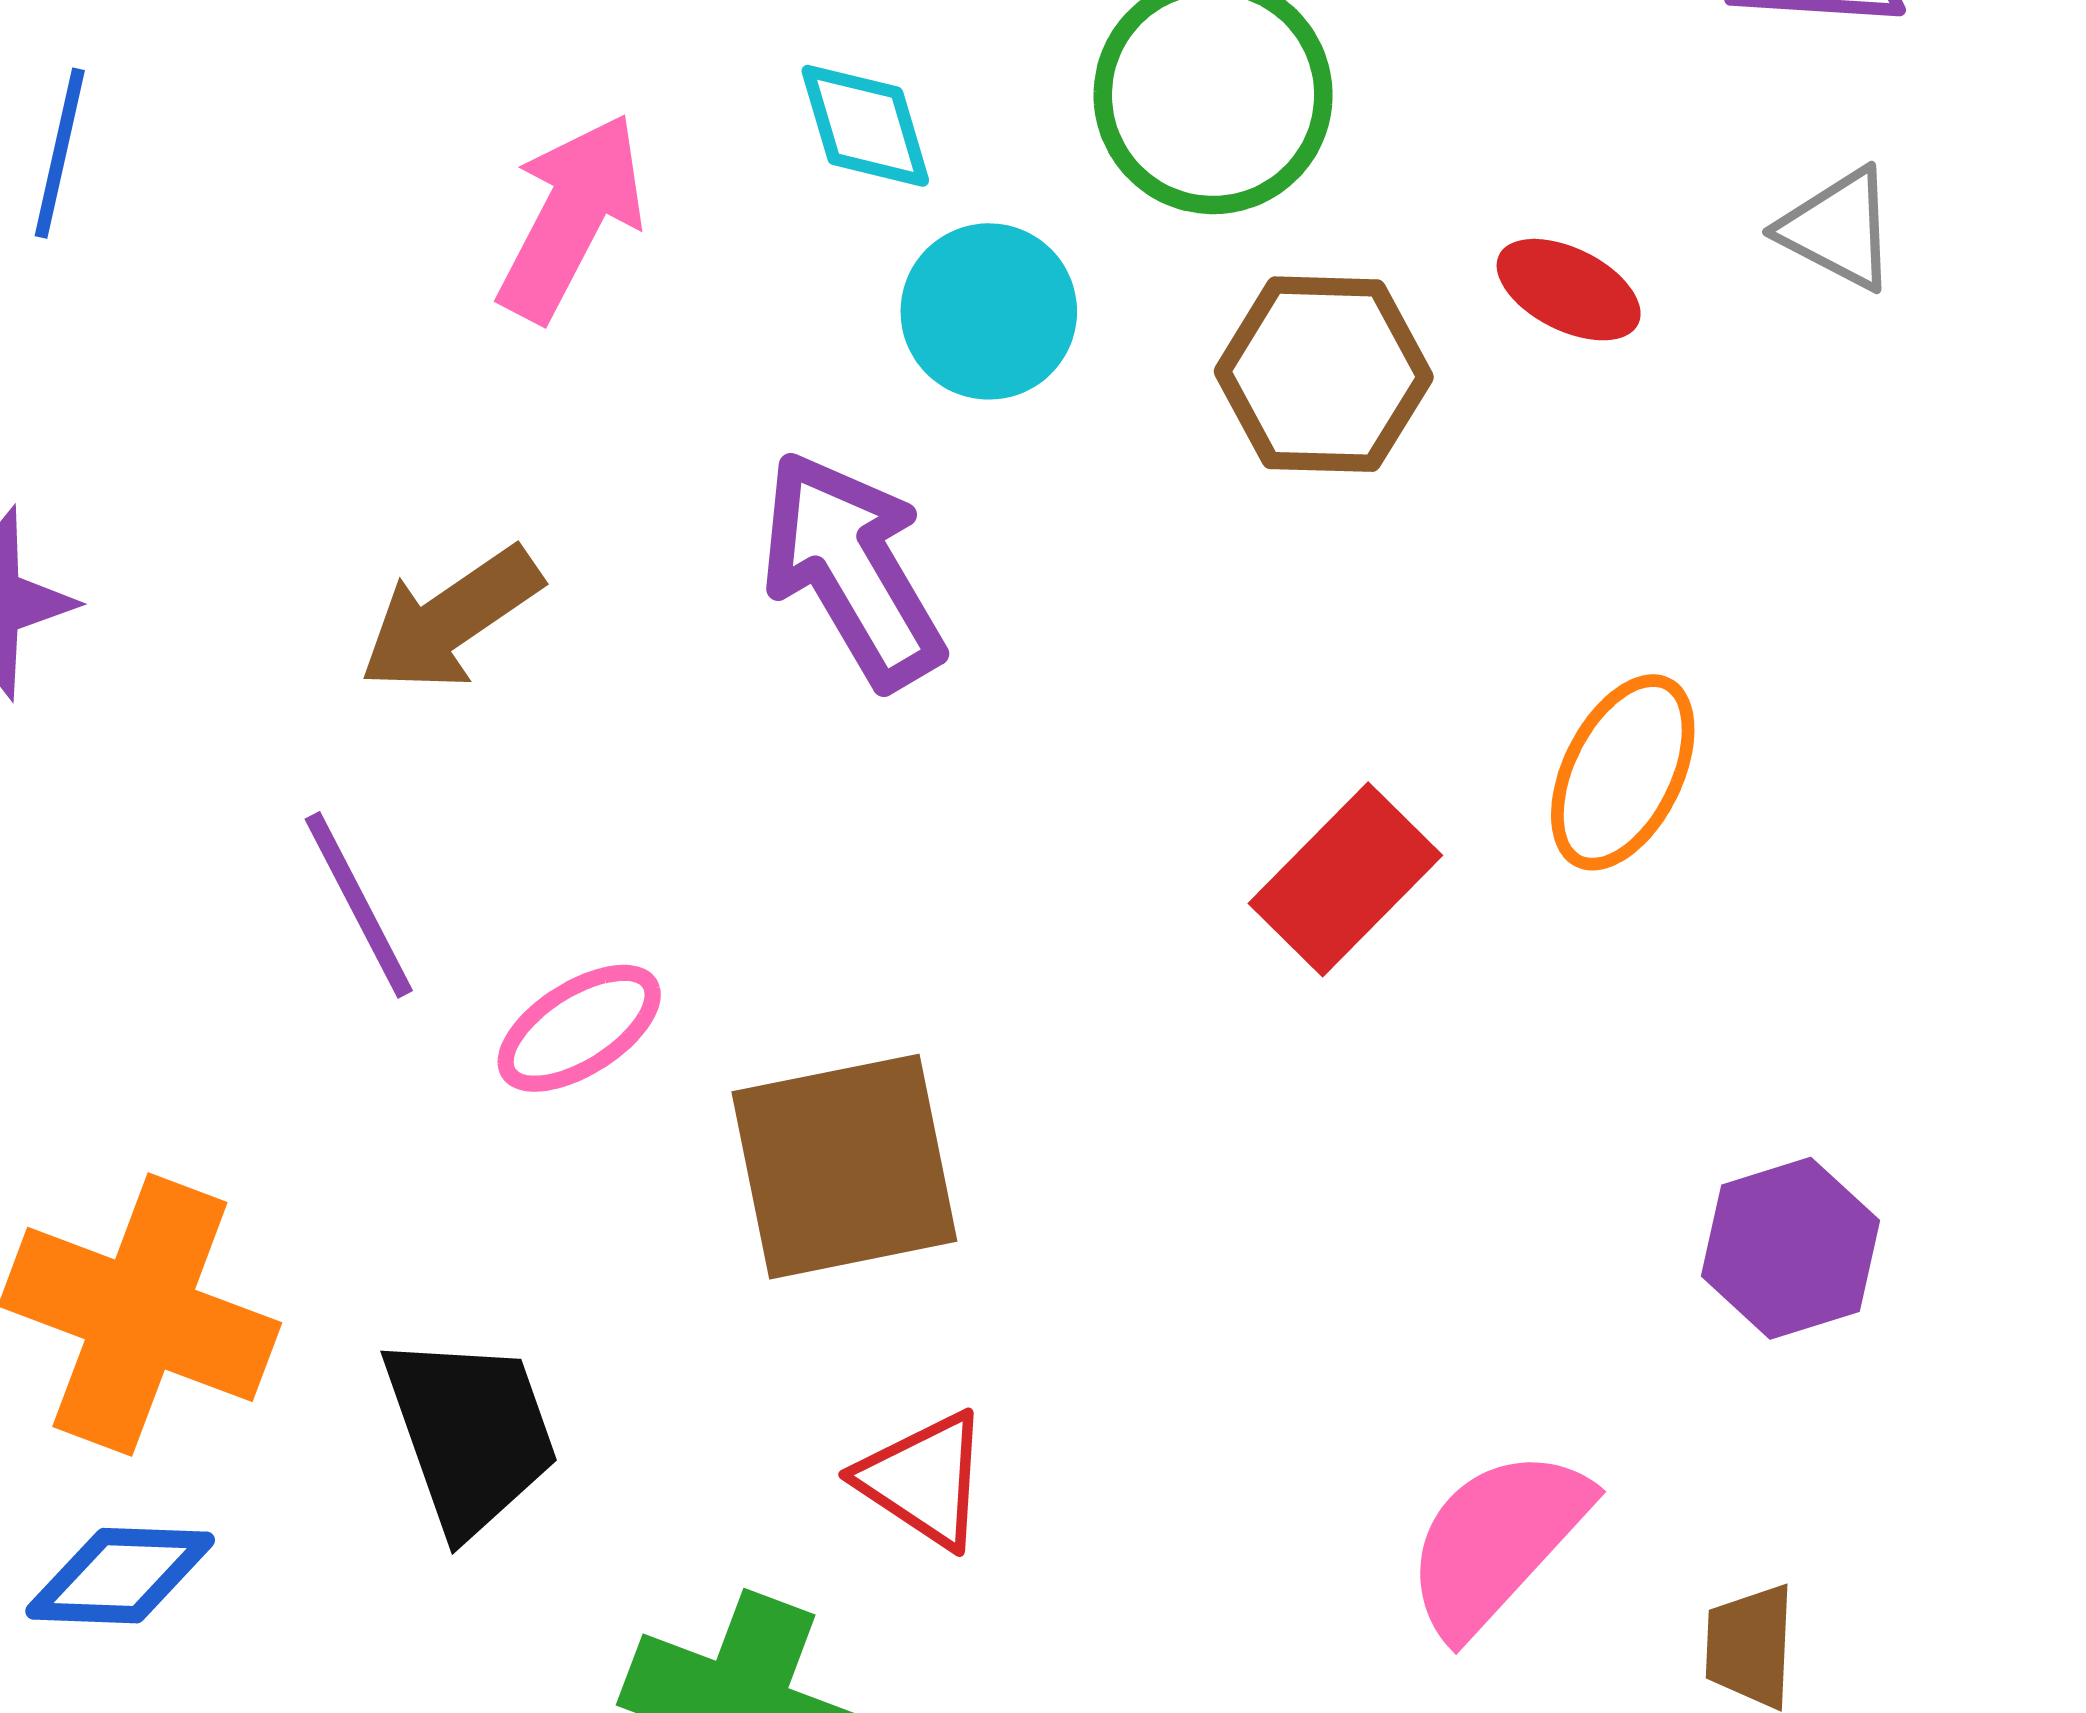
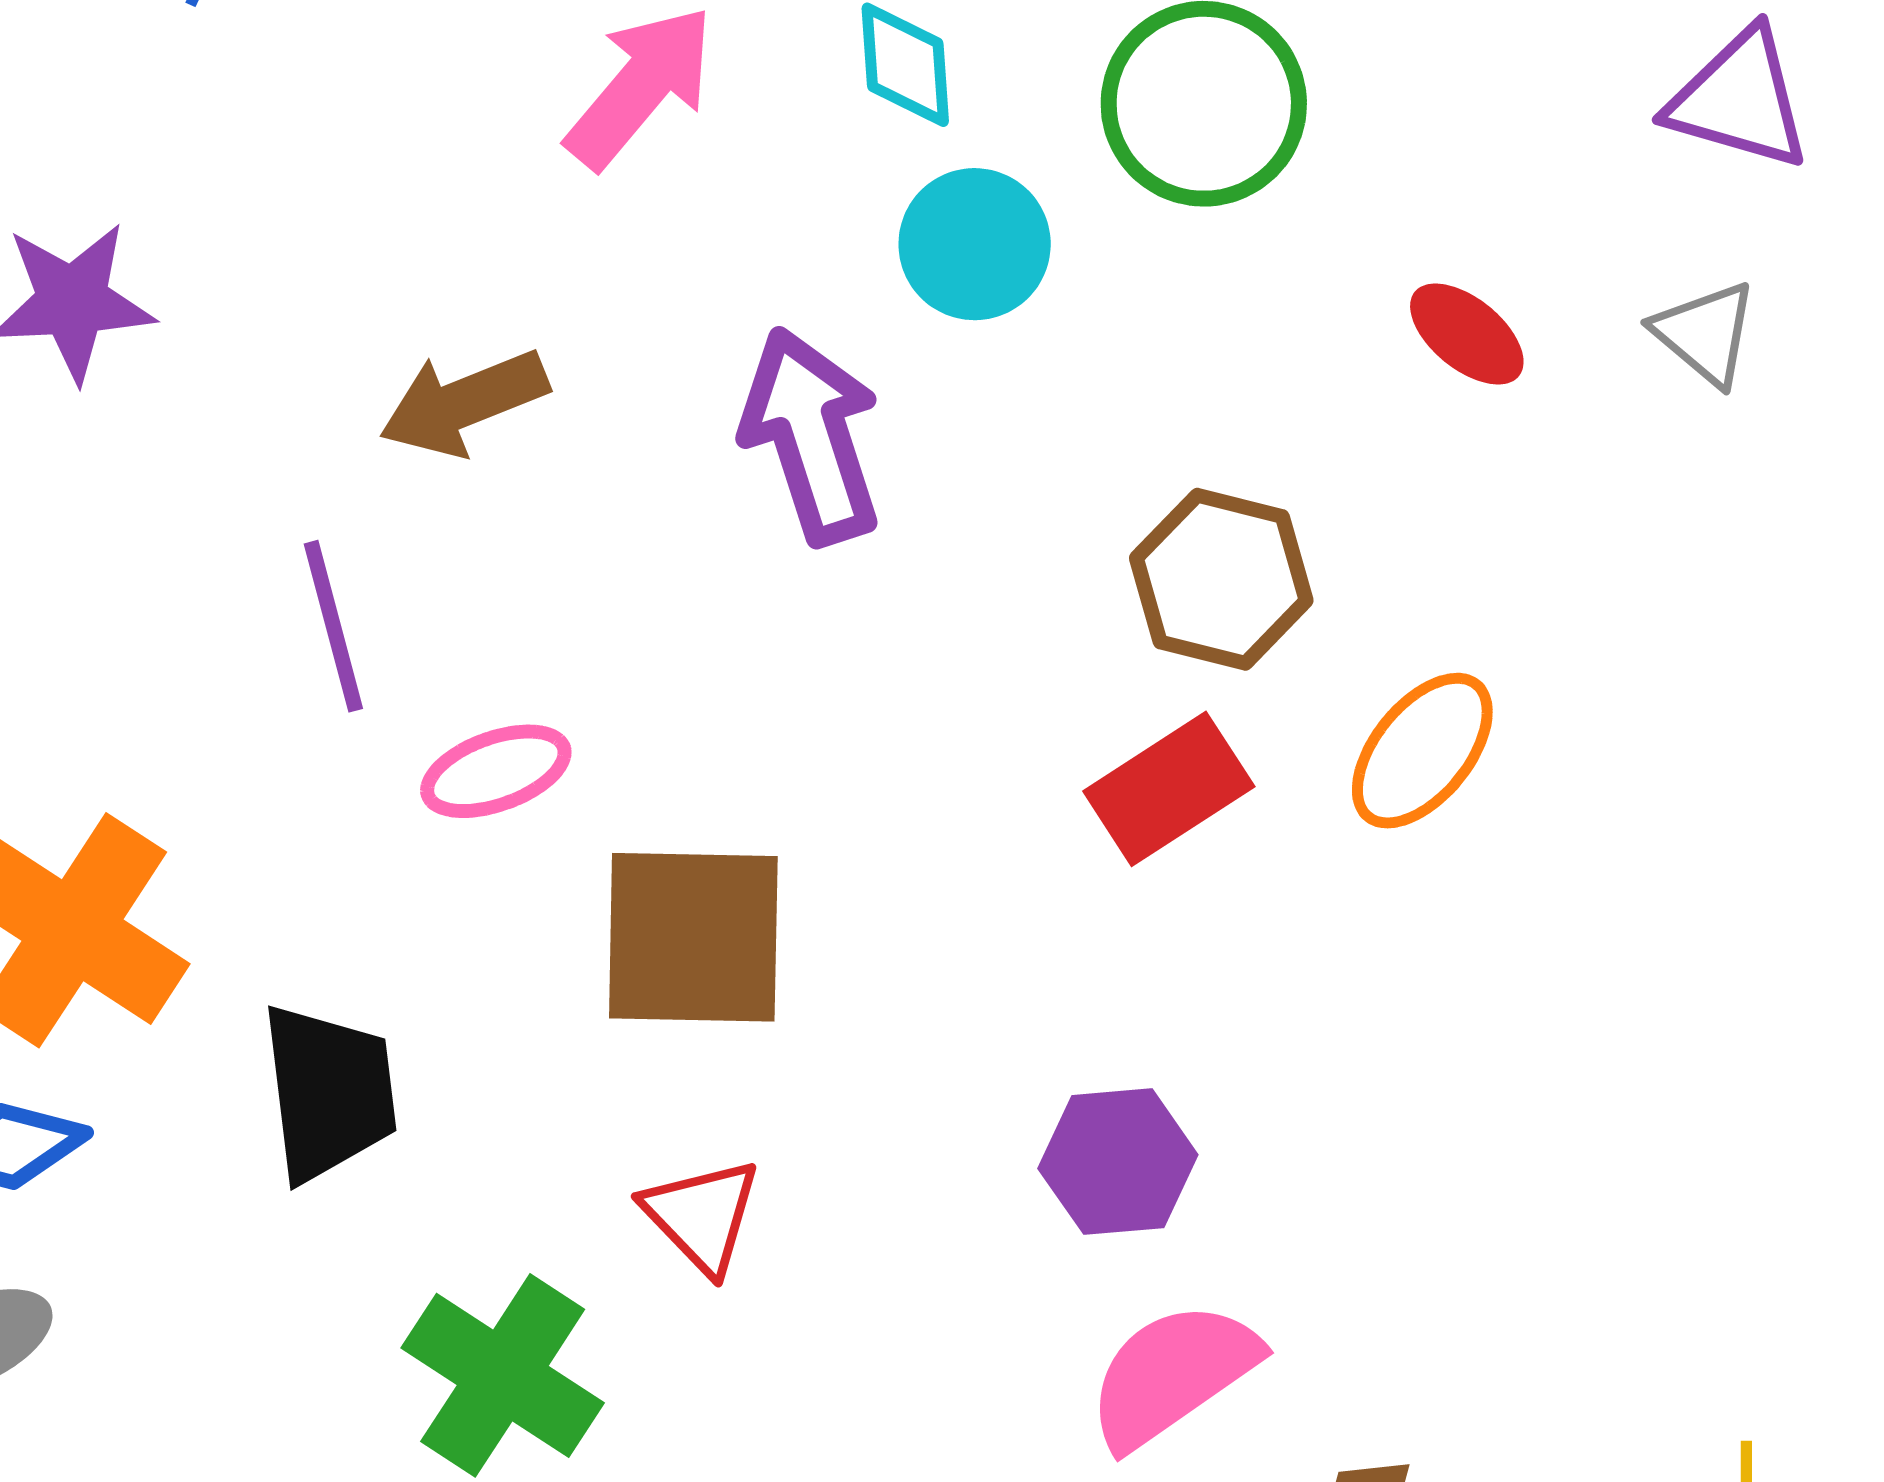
brown hexagon: (1324, 374) -> (1221, 579), moved
purple hexagon: (1790, 1248) -> (1118, 1162), moved

